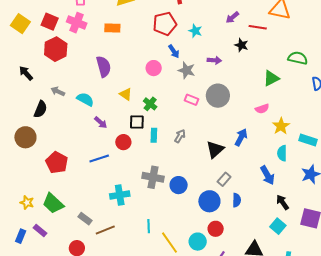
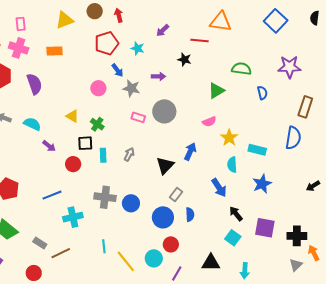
purple arrow: (232, 17) -> (163, 30), moved
purple semicircle: (104, 67) -> (34, 84), moved
blue line: (99, 158) -> (52, 195), moved

